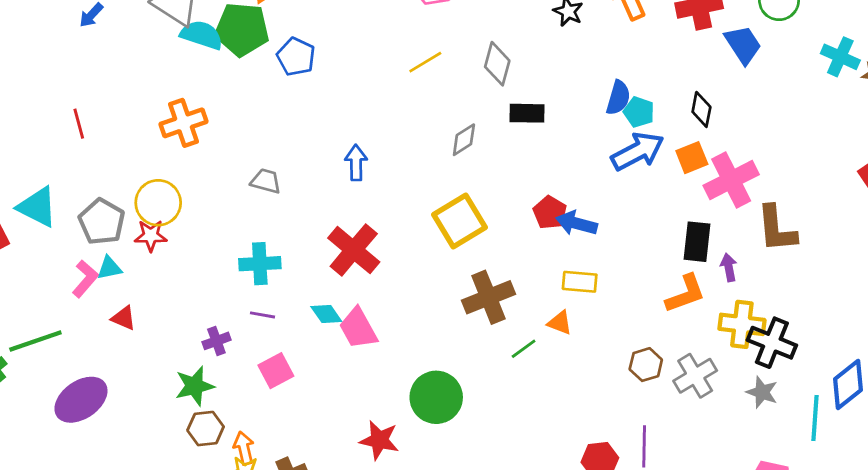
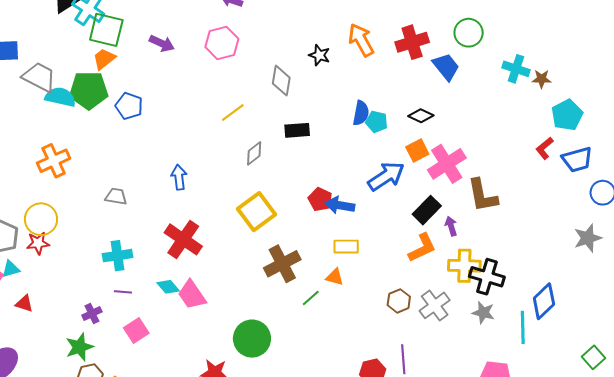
yellow line: (425, 62) -> (233, 112), moved
gray diamond: (497, 64) -> (281, 81), moved
black diamond: (701, 109) -> (421, 116), turned -70
blue arrow: (638, 151) -> (386, 176), moved
black rectangle: (697, 242) -> (427, 210), turned 44

